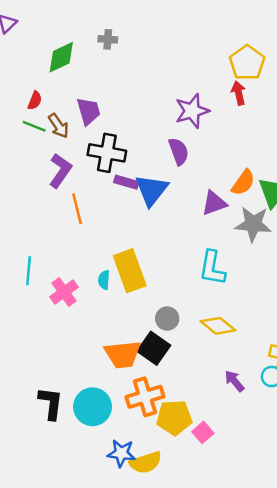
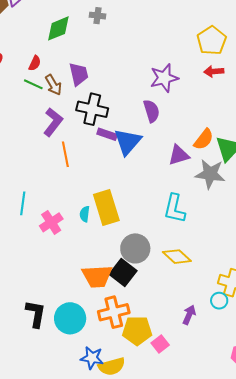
red arrow: (239, 93) -> (214, 71), moved, turned -84
gray circle: (167, 319) -> (135, 248), size x1.5
purple arrow: (234, 381) -> (189, 315), moved, turned 60

